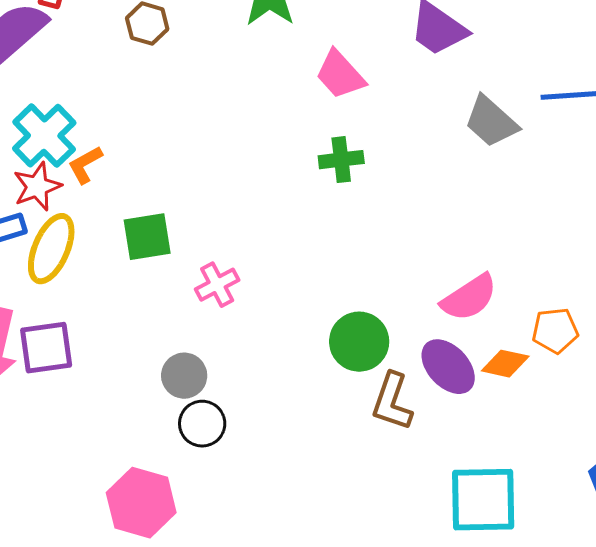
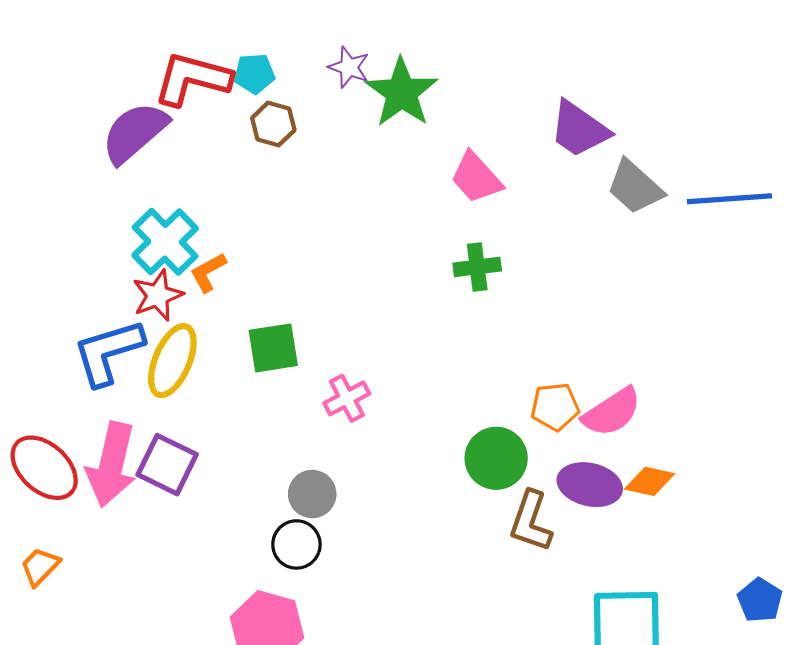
gray trapezoid: (491, 122) -> (635, 187), moved
orange pentagon: (555, 331) -> (555, 407), moved
purple square: (46, 348) -> (167, 465), turned 34
purple ellipse: (448, 367) -> (590, 485), turned -34
black circle: (202, 424) -> (296, 544), moved

